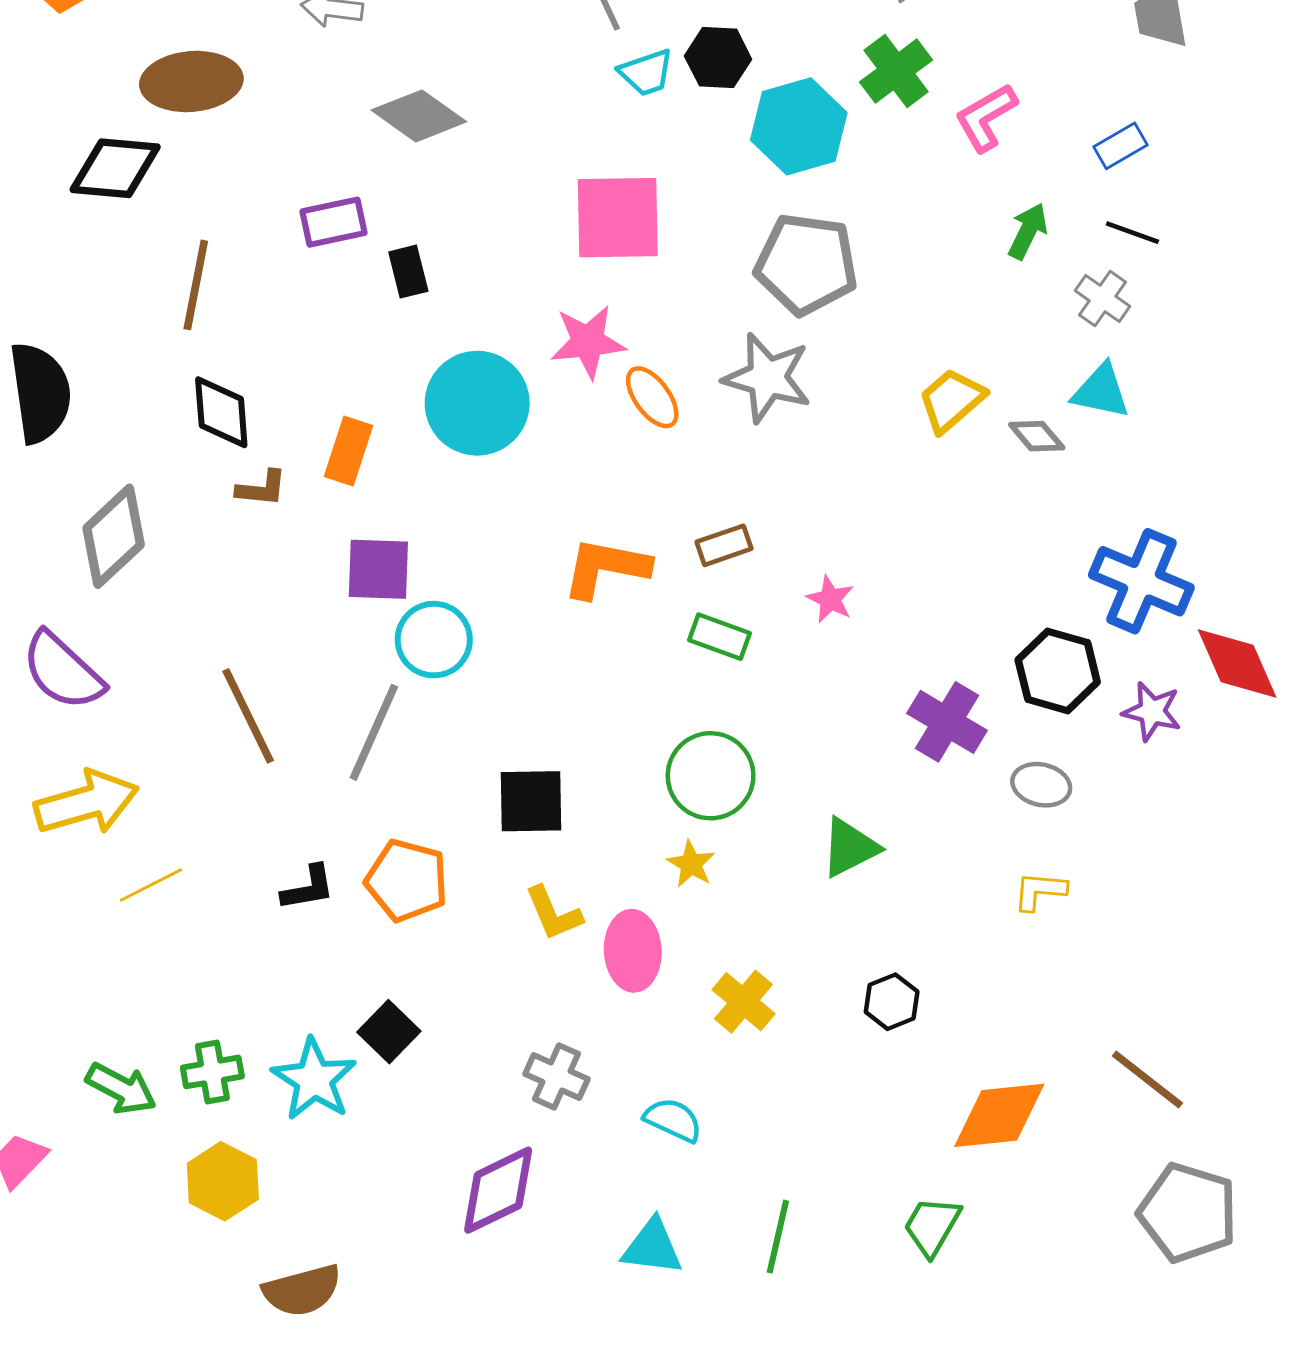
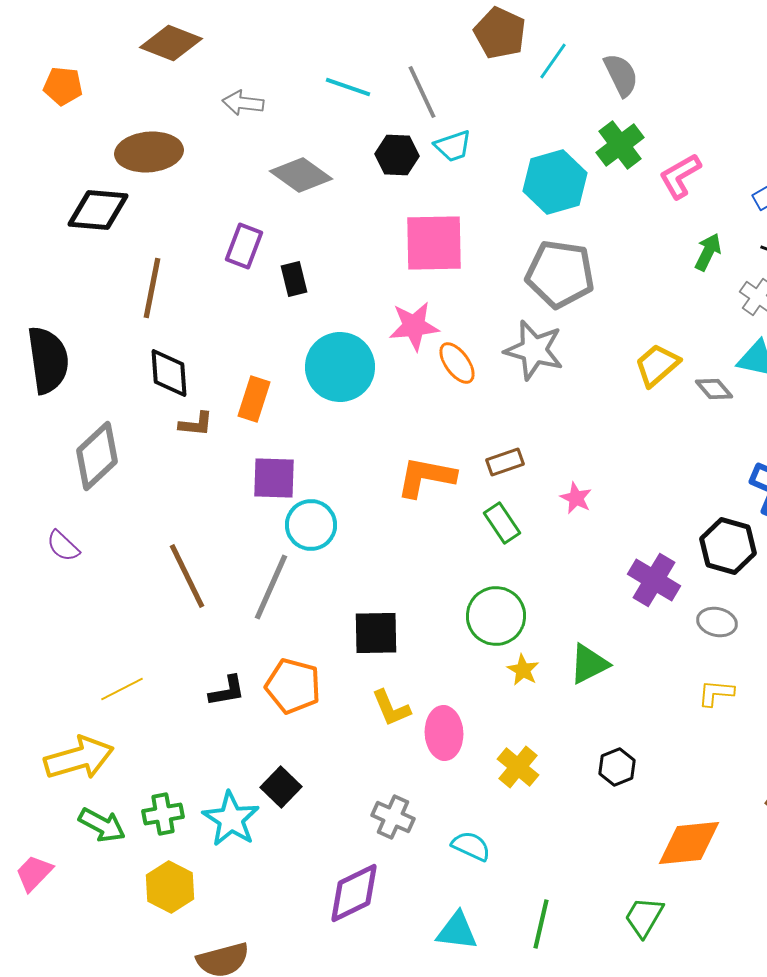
black hexagon: (718, 58) -> (397, 155), moved
purple rectangle: (334, 222) -> (244, 246), turned -57
green rectangle: (720, 637) -> (502, 523), turned 36
purple semicircle: (63, 671) -> (63, 546), size x0.6
yellow arrow: (87, 803) -> (79, 758), moved
yellow star: (691, 864) -> (523, 670), moved

